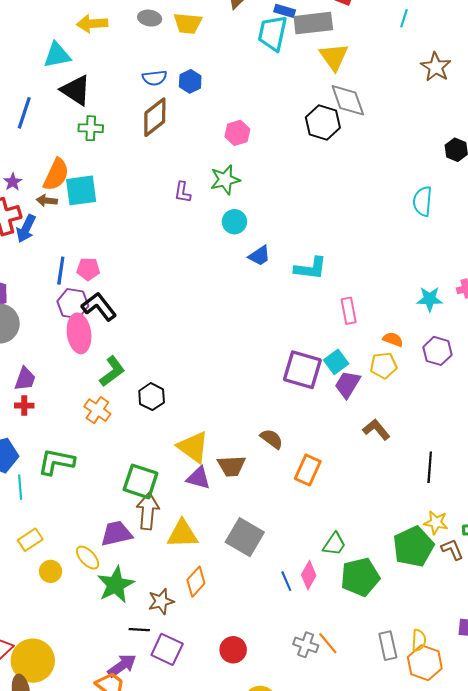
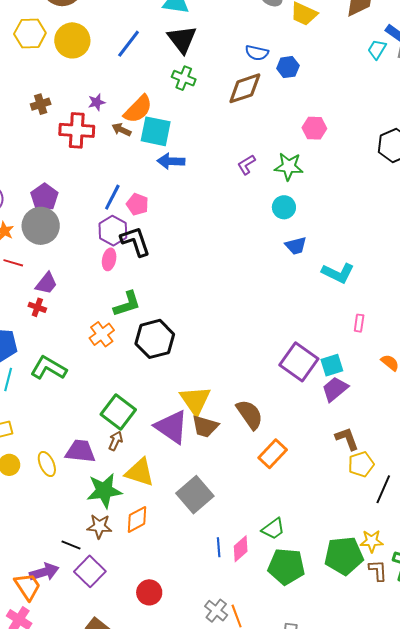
cyan trapezoid: (272, 33) -> (377, 49), size x0.6
purple L-shape: (183, 192) -> (246, 165), turned 30
blue arrow: (26, 229) -> (171, 161), moved, turned 48
pink rectangle: (349, 311) -> (359, 323), size x0.7
pink ellipse: (79, 333) -> (109, 259), size x0.6
yellow pentagon: (384, 365) -> (361, 464), moved, turned -30
black hexagon: (152, 397) -> (155, 339), size x1.5
brown semicircle: (272, 439) -> (250, 414), size x1.4
yellow triangle: (193, 447) -> (195, 400), moved
purple triangle: (198, 478) -> (172, 427), size x1.5
brown arrow: (148, 511) -> (116, 441), size x0.6
yellow star: (436, 523) -> (372, 541), turned -30
green star: (116, 585) -> (104, 491), moved

